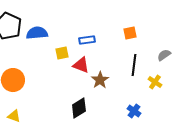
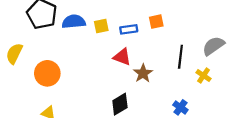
orange square: (130, 33) -> (156, 22), moved
yellow square: (62, 53) -> (101, 26), moved
gray semicircle: (164, 55) -> (213, 46), size x1.5

